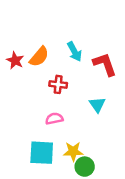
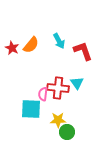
red cross: (58, 84) -> (58, 88), moved, size x1.5
pink semicircle: (54, 119) -> (43, 94), turned -72
cyan square: (42, 153) -> (31, 109), moved

